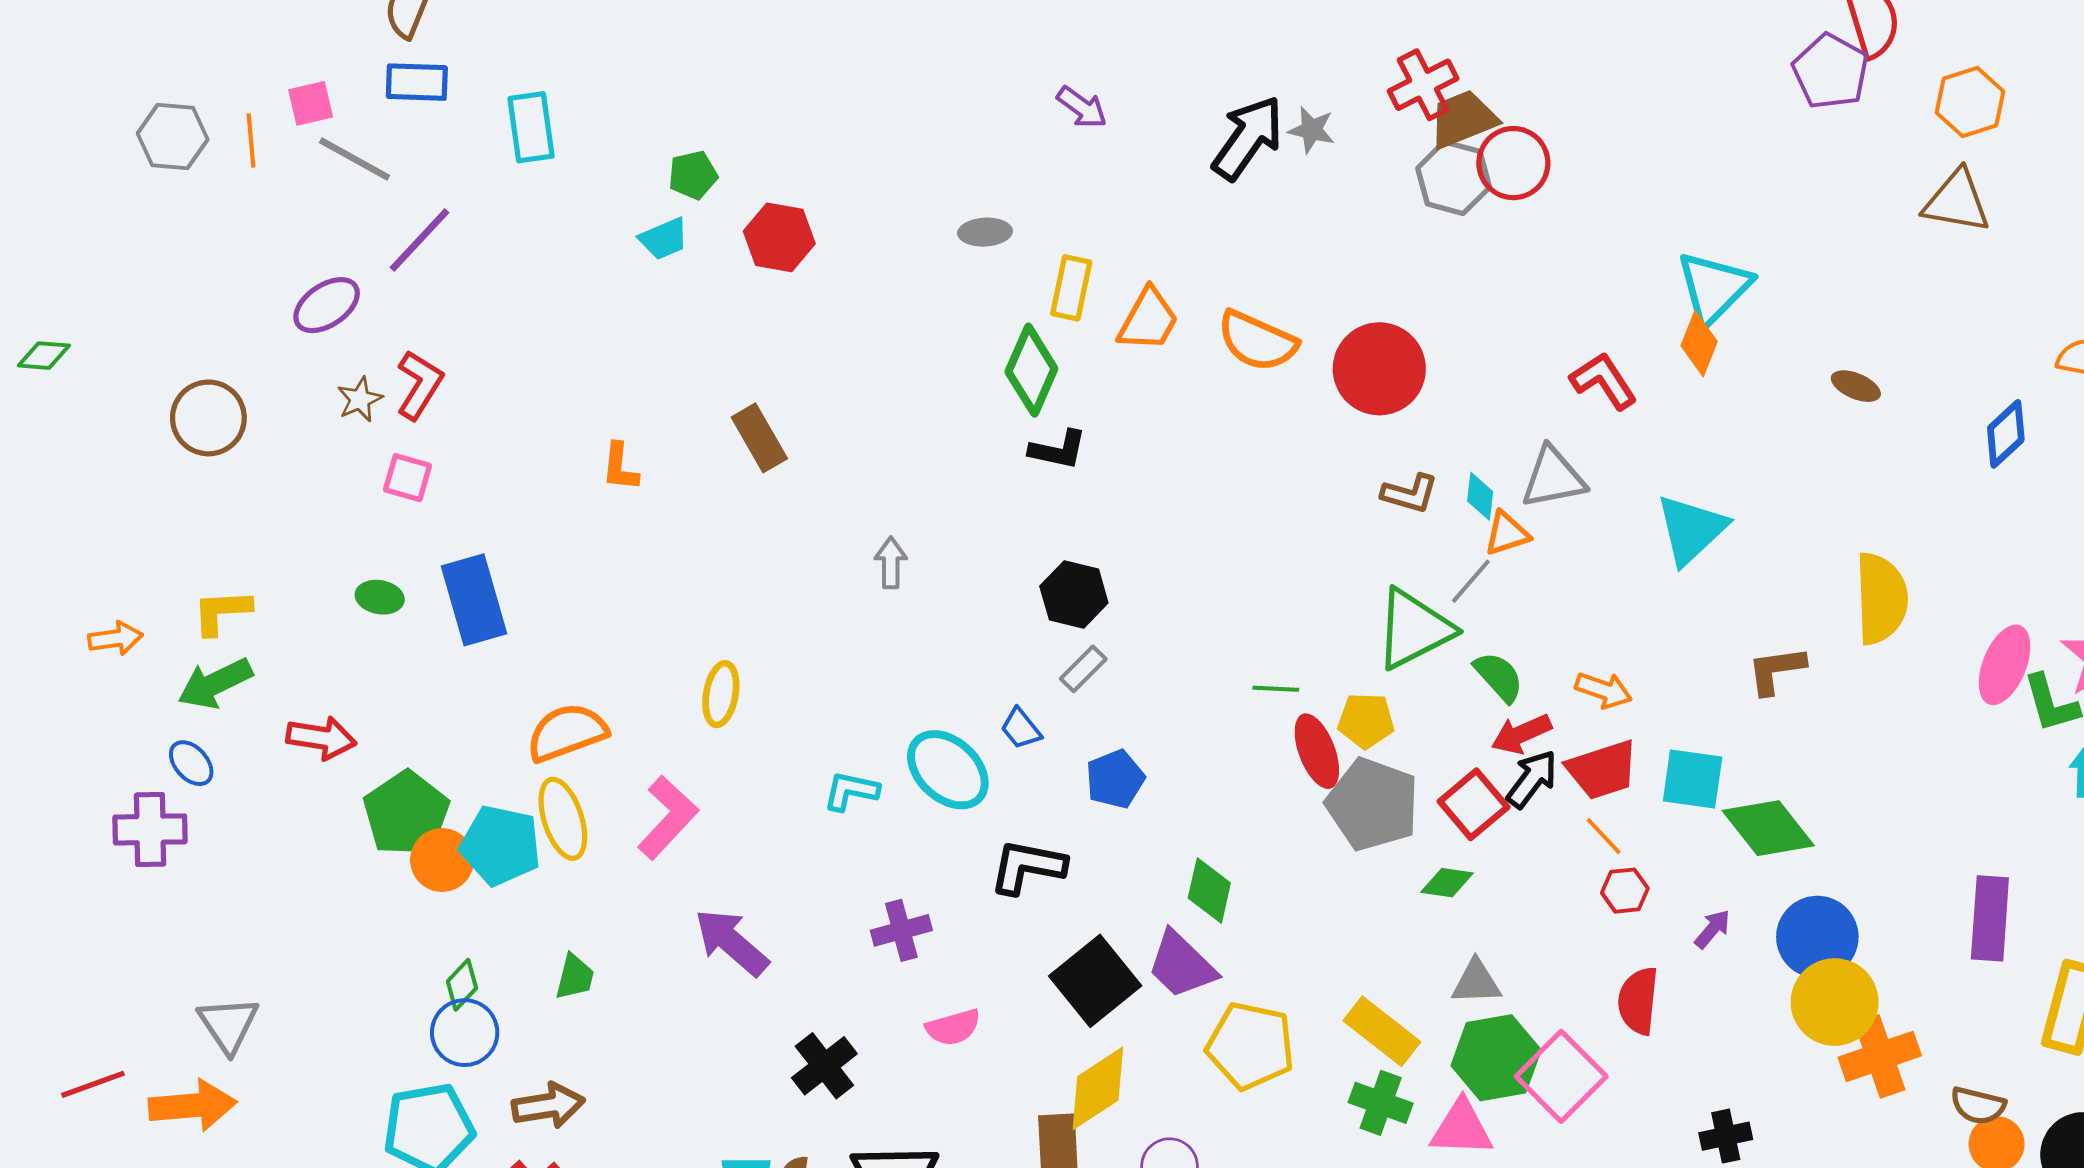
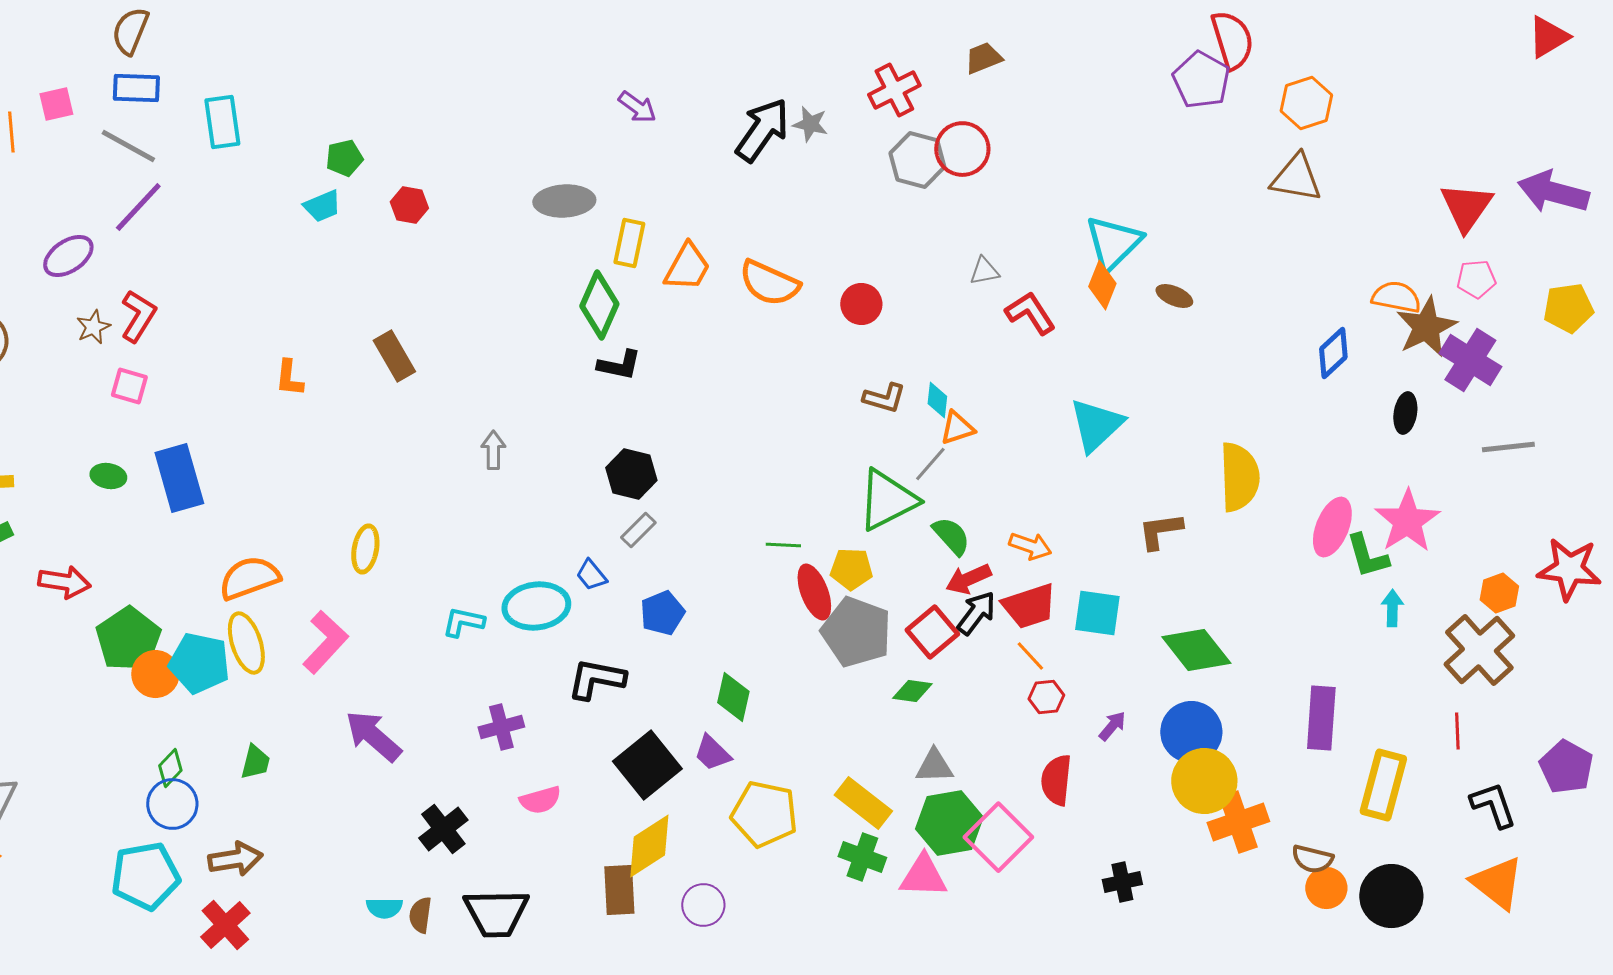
brown trapezoid: (1463, 119) -> (983, 58), moved, size x0.7
gray line: (354, 159) -> (128, 146), moved
gray ellipse: (985, 232) -> (564, 201), size x1.5
red hexagon: (779, 237) -> (409, 205), size x0.7
red circle: (1379, 369) -> (861, 304), size x0.6
brown ellipse: (1856, 386) -> (1174, 296), moved
gray triangle: (1553, 478) -> (984, 271), moved, size x0.6
cyan ellipse: (948, 770) -> (536, 606), turned -50
green diamond: (1768, 828) -> (1196, 650), moved
purple trapezoid: (1181, 965) -> (712, 753), size x0.7

